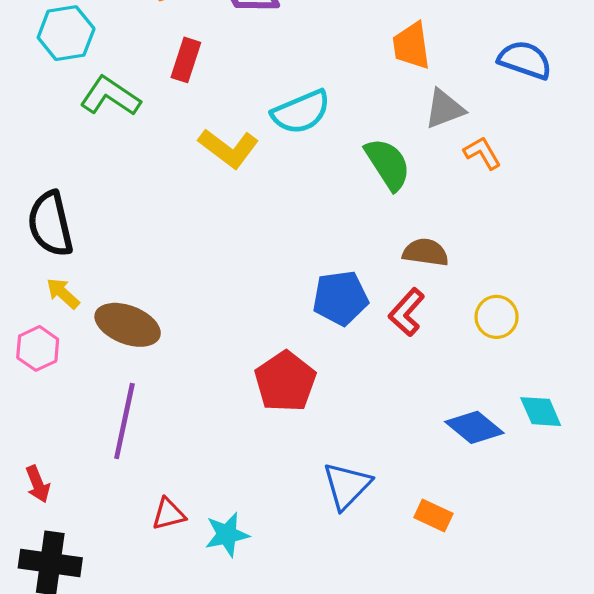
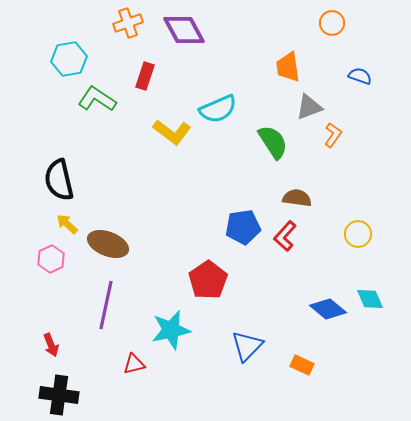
blue semicircle: (525, 60) -> (360, 76), size x0.7
orange L-shape: (482, 153) -> (333, 135), turned 65
yellow circle: (497, 317) -> (358, 234), moved
cyan star: (227, 535) -> (171, 330), moved, size x1.4

